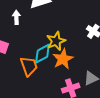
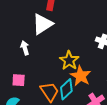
cyan diamond: (42, 54) -> (66, 89), moved

